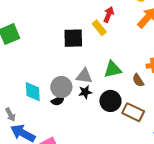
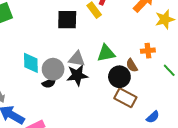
cyan diamond: (33, 92) -> (31, 63), moved
black star: (85, 92) -> (77, 75), size x1.5
black circle: (110, 101) -> (119, 77), moved

